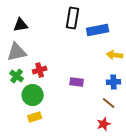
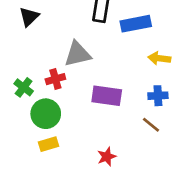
black triangle: (21, 25) -> (29, 17), turned -35
gray triangle: (17, 52) -> (78, 54), moved
purple rectangle: (77, 82) -> (107, 96), size x1.5
red star: (104, 124) -> (107, 157), moved

